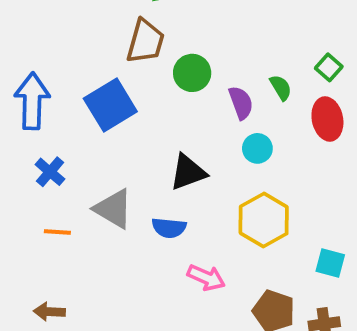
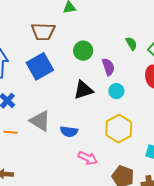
brown trapezoid: (145, 41) -> (43, 32), moved, turned 75
green semicircle: (281, 88) -> (131, 44), moved
black triangle: (188, 172) -> (83, 90), moved

